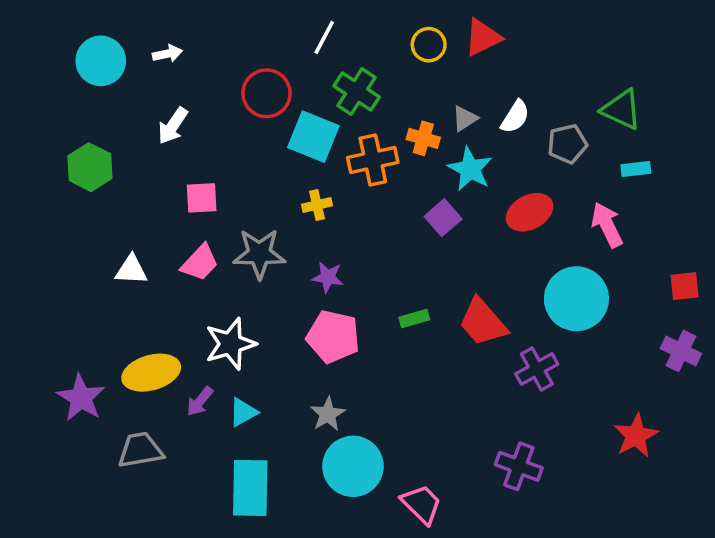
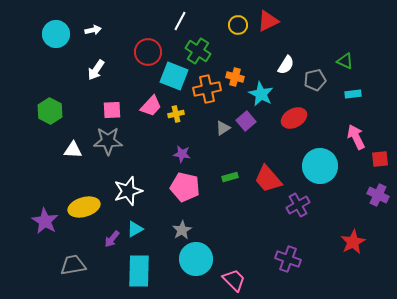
green triangle: (621, 110) -> (345, 61), size x0.7
gray triangle: (465, 119) -> (223, 128), moved
green hexagon: (90, 167) -> (50, 111), moved
pink arrow: (607, 225) -> (356, 137), moved
gray star: (259, 254) -> (108, 141), moved
pink trapezoid: (200, 263) -> (151, 106), moved
purple arrow: (200, 401) -> (112, 239), moved
gray trapezoid: (140, 450) -> (73, 265), moved

